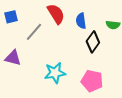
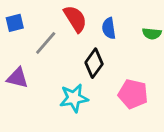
black diamond: (93, 42) -> (94, 63), moved
pink pentagon: (92, 81) -> (133, 94), moved

